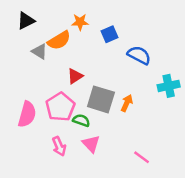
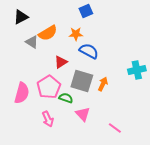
orange star: (80, 22) -> (76, 34), moved
blue square: (110, 34) -> (86, 11), moved
blue semicircle: (139, 55) -> (89, 51), moved
pink triangle: (91, 144) -> (83, 114), moved

